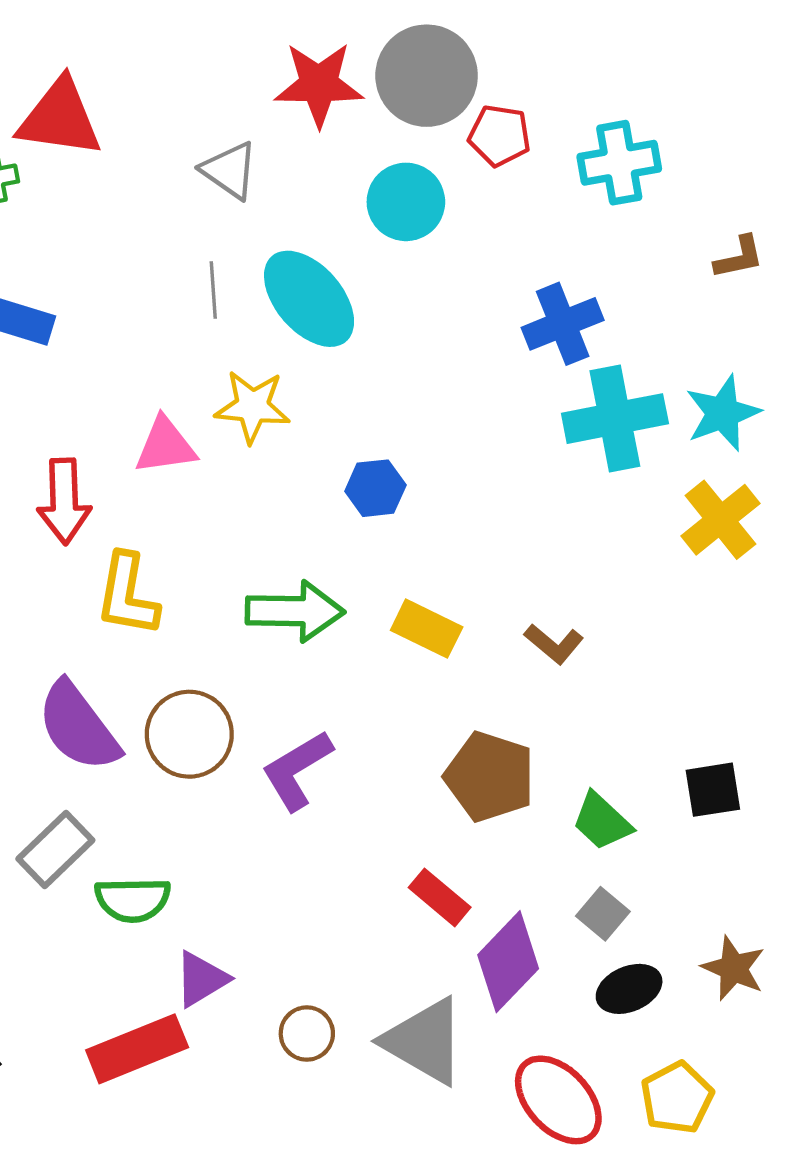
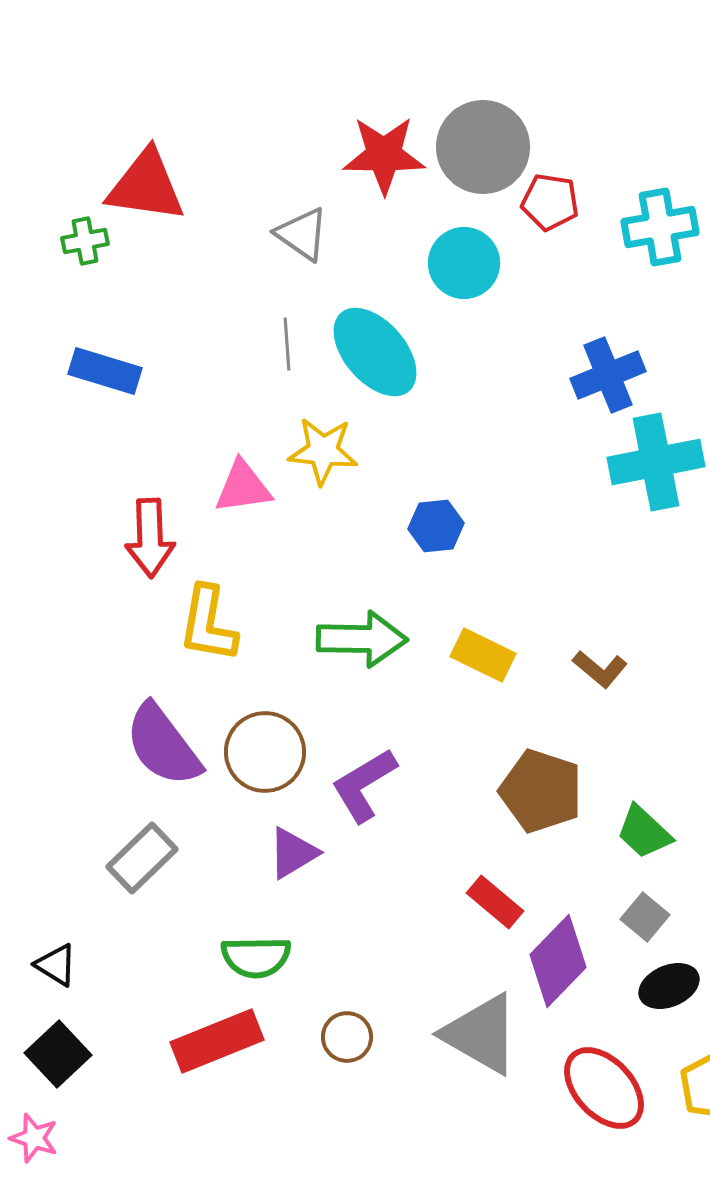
green semicircle: (133, 900) -> (256, 957), moved
purple triangle: (201, 979) -> (293, 853), moved
brown circle: (307, 1034) -> (347, 1037), moved

